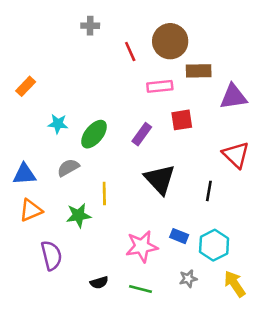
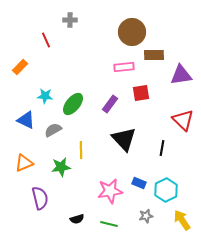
red line: (130, 52) -> (46, 40), moved
blue triangle: (24, 174) -> (26, 120), moved, turned 30

